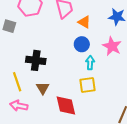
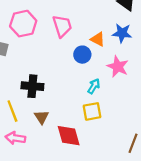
orange triangle: (84, 22) -> (98, 39), moved
blue circle: (82, 44) -> (82, 55), moved
cyan arrow: (90, 63) -> (94, 86), turned 32

